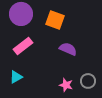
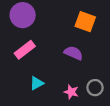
orange square: (55, 20) -> (85, 22), moved
cyan triangle: (16, 77) -> (37, 83), moved

